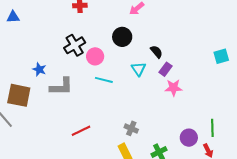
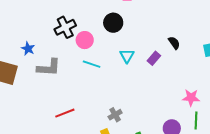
black semicircle: (156, 52) -> (174, 43), moved
pink star: (174, 88) -> (191, 98), moved
gray cross: (131, 128) -> (115, 115), turned 32

